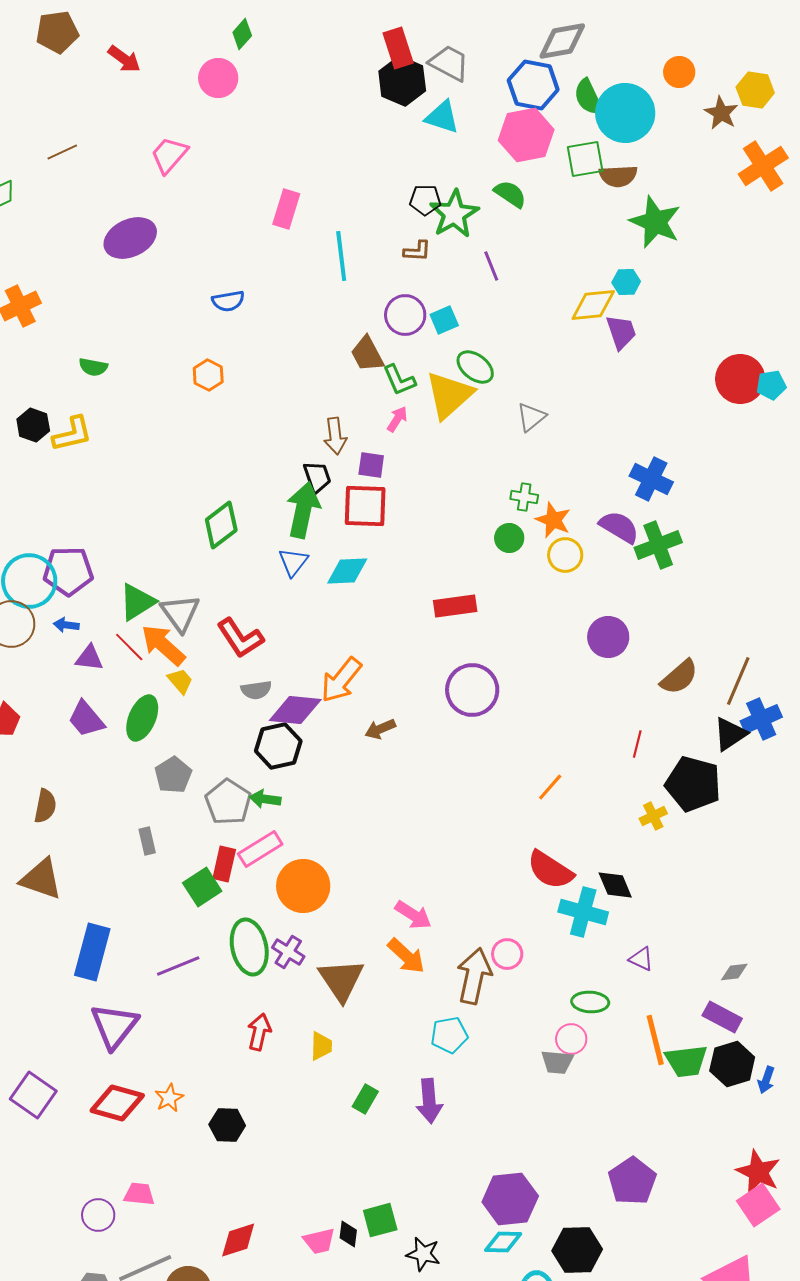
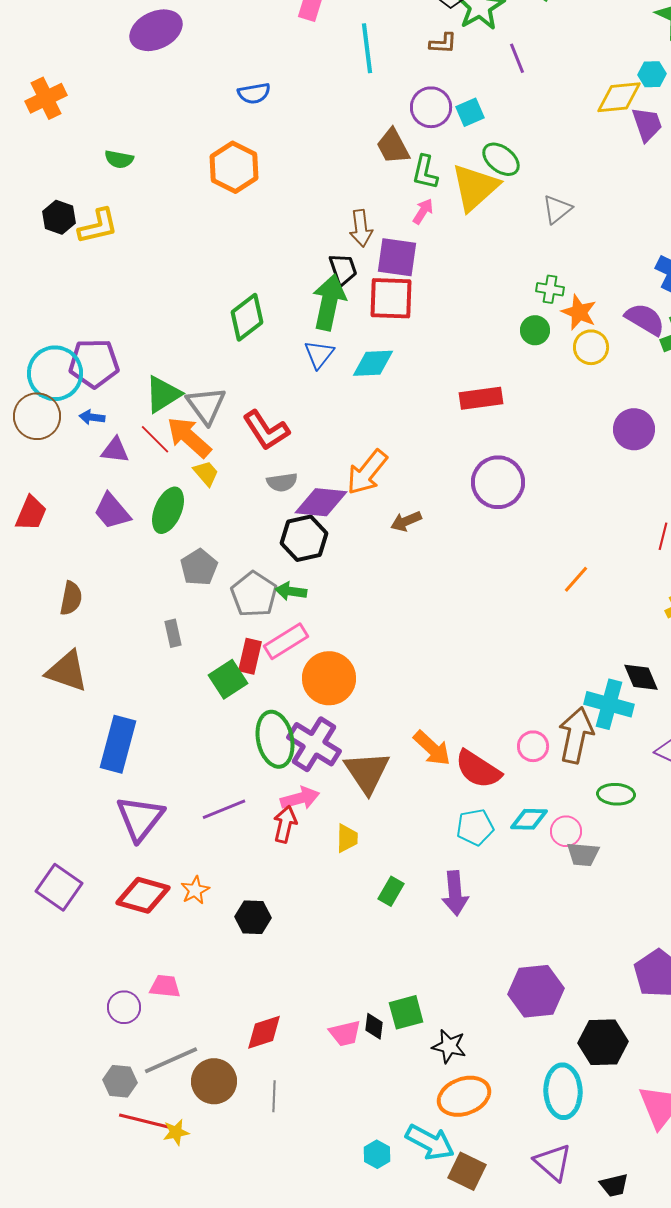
orange hexagon: (208, 375) -> (234, 167), size x1.6
green L-shape: (399, 380) -> (425, 172), turned 36
purple square: (371, 465) -> (397, 257), size x1.5
red semicircle: (550, 870) -> (478, 769), moved
pink arrow: (413, 915) -> (300, 798), moved, turned -48
purple cross: (288, 952) -> (314, 744), size x1.6
purple line: (178, 966) -> (224, 809), moved
brown arrow: (474, 976) -> (576, 735), moved
pink circle: (571, 1039) -> (566, 831), moved
cyan diamond: (503, 1242) -> (529, 819), moved

